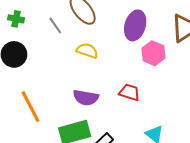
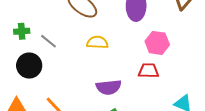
gray line: (55, 25) -> (49, 41), moved
pink hexagon: (153, 53) -> (157, 43), moved

